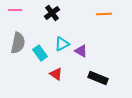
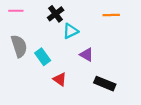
gray semicircle: (18, 43) -> (19, 46), turned -30
cyan triangle: (62, 44) -> (70, 31), moved

